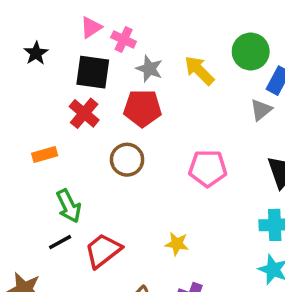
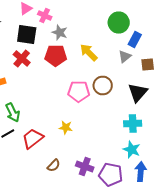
yellow arrow: (199, 70) -> (89, 52), moved
brown circle: (127, 160) -> (103, 86), moved
pink pentagon: (208, 168) -> (79, 92), moved
yellow star: (177, 244) -> (66, 128), moved

